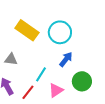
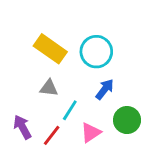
gray triangle: (11, 59) -> (49, 88), moved

